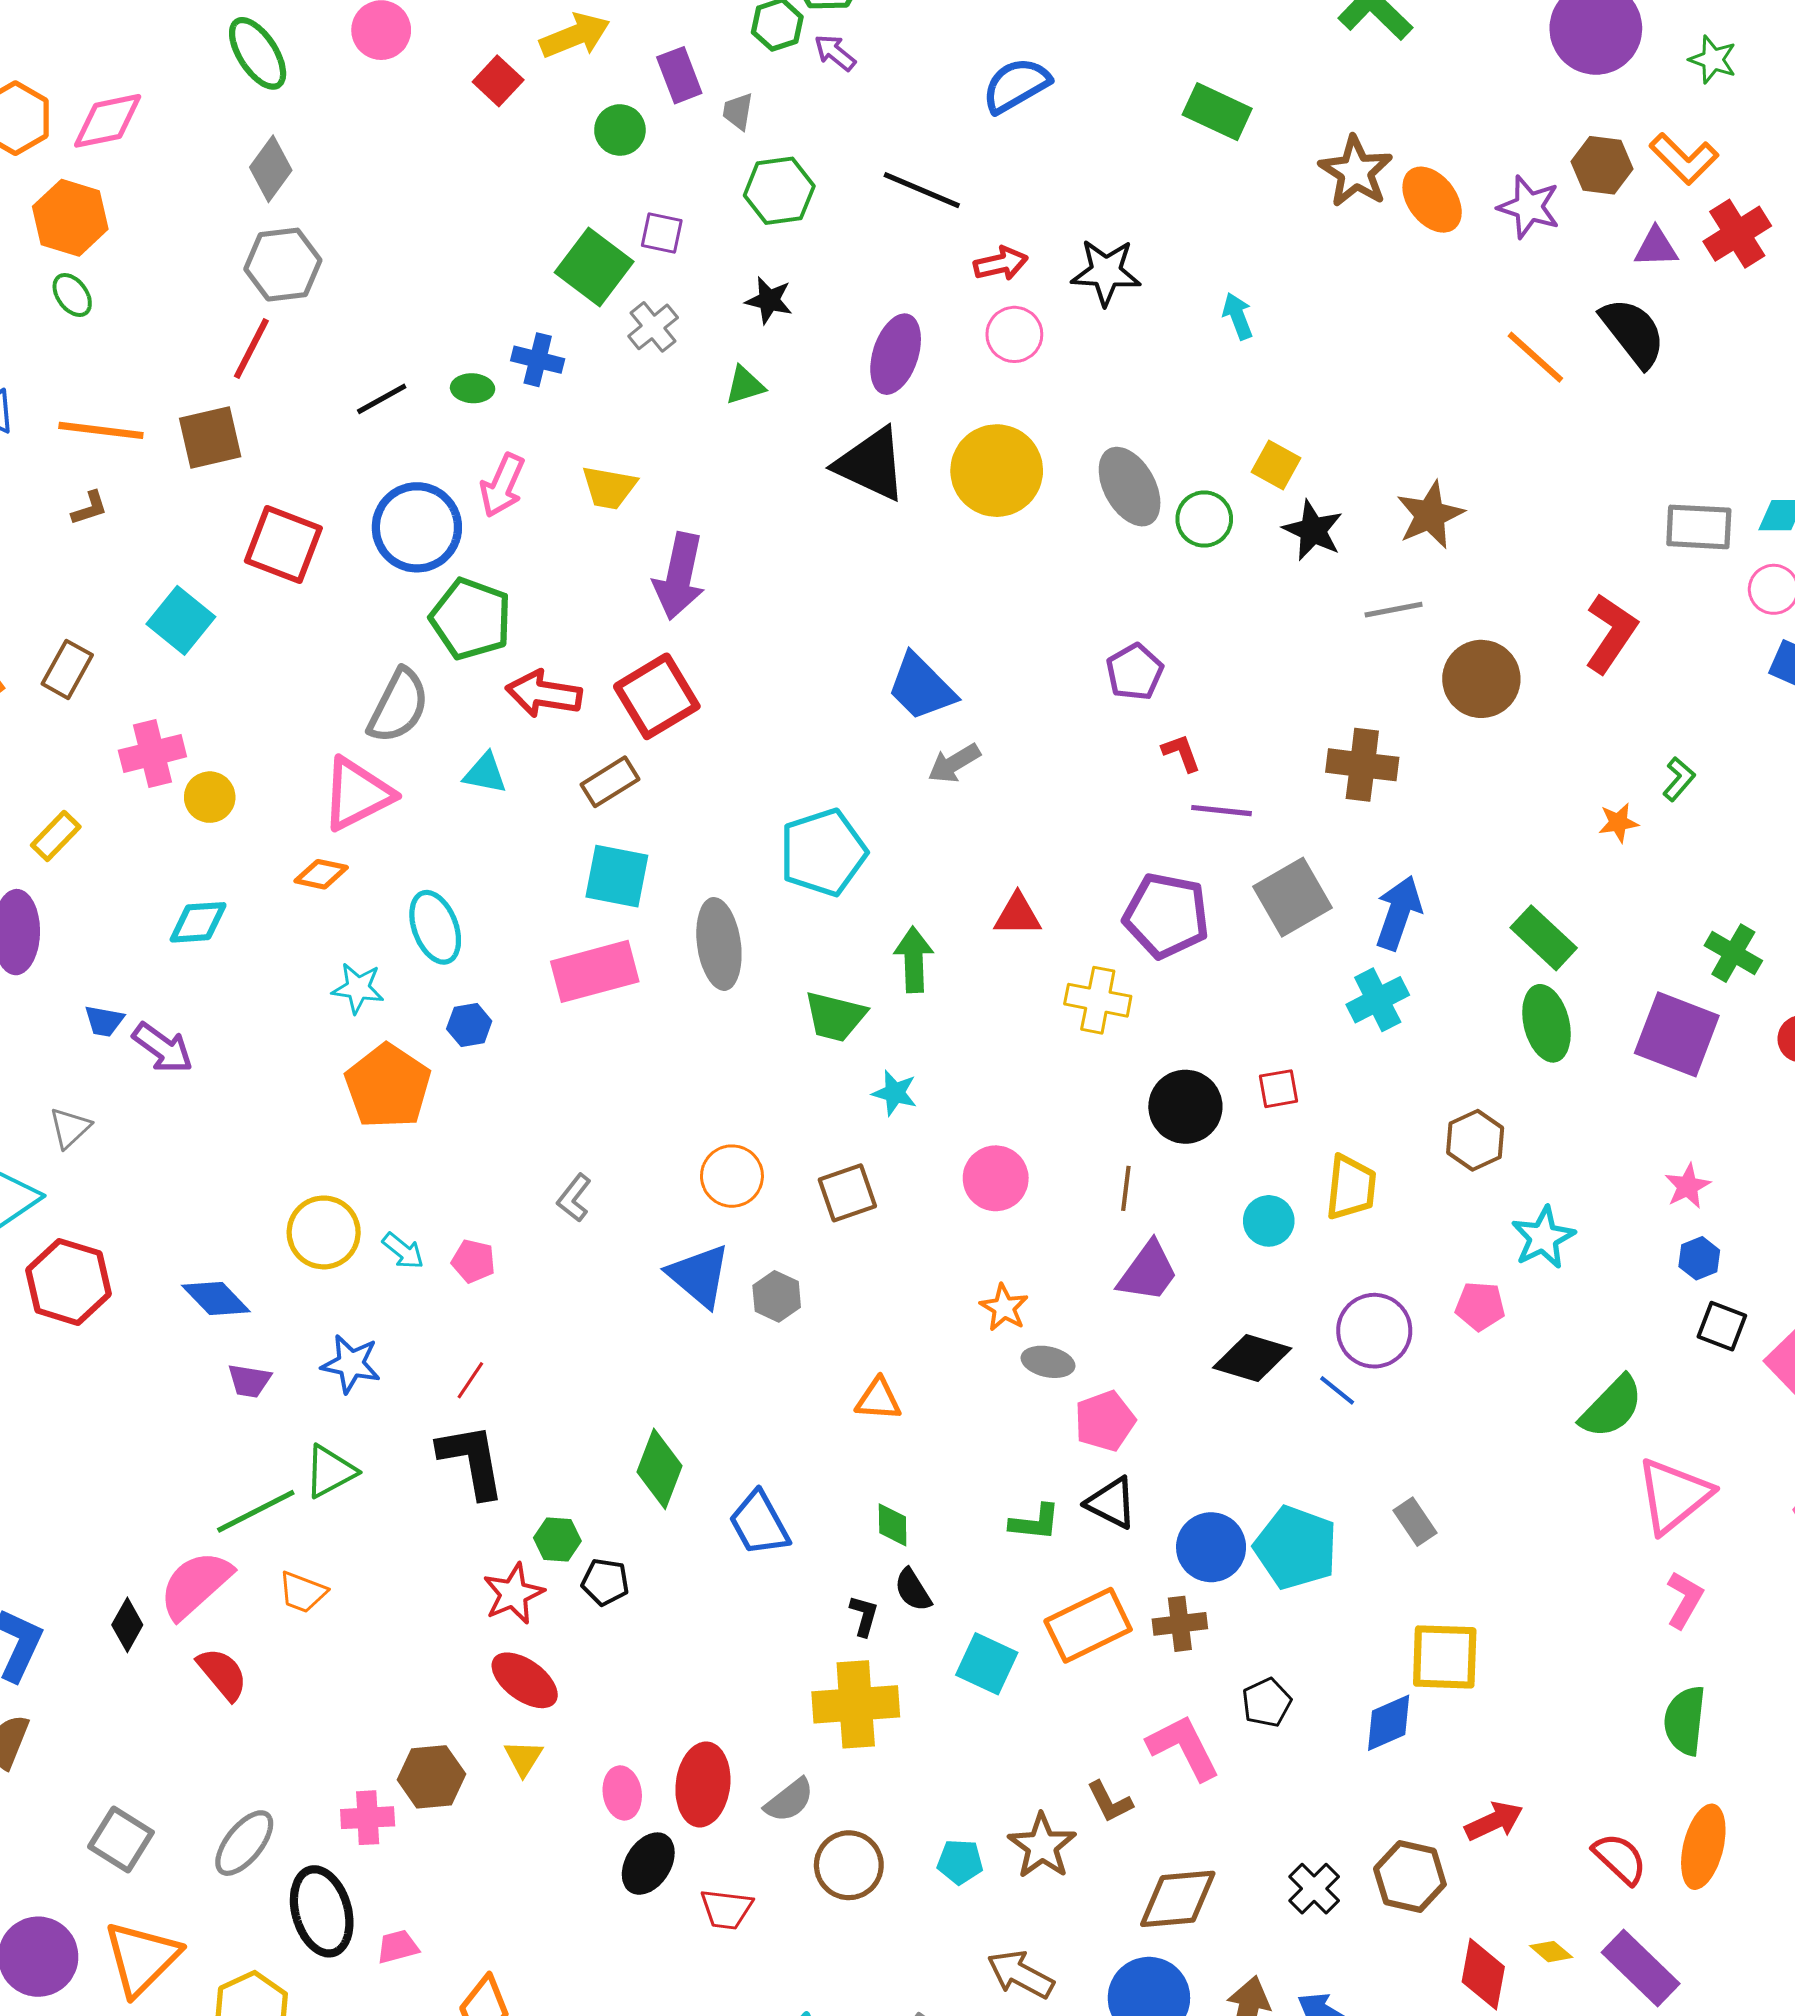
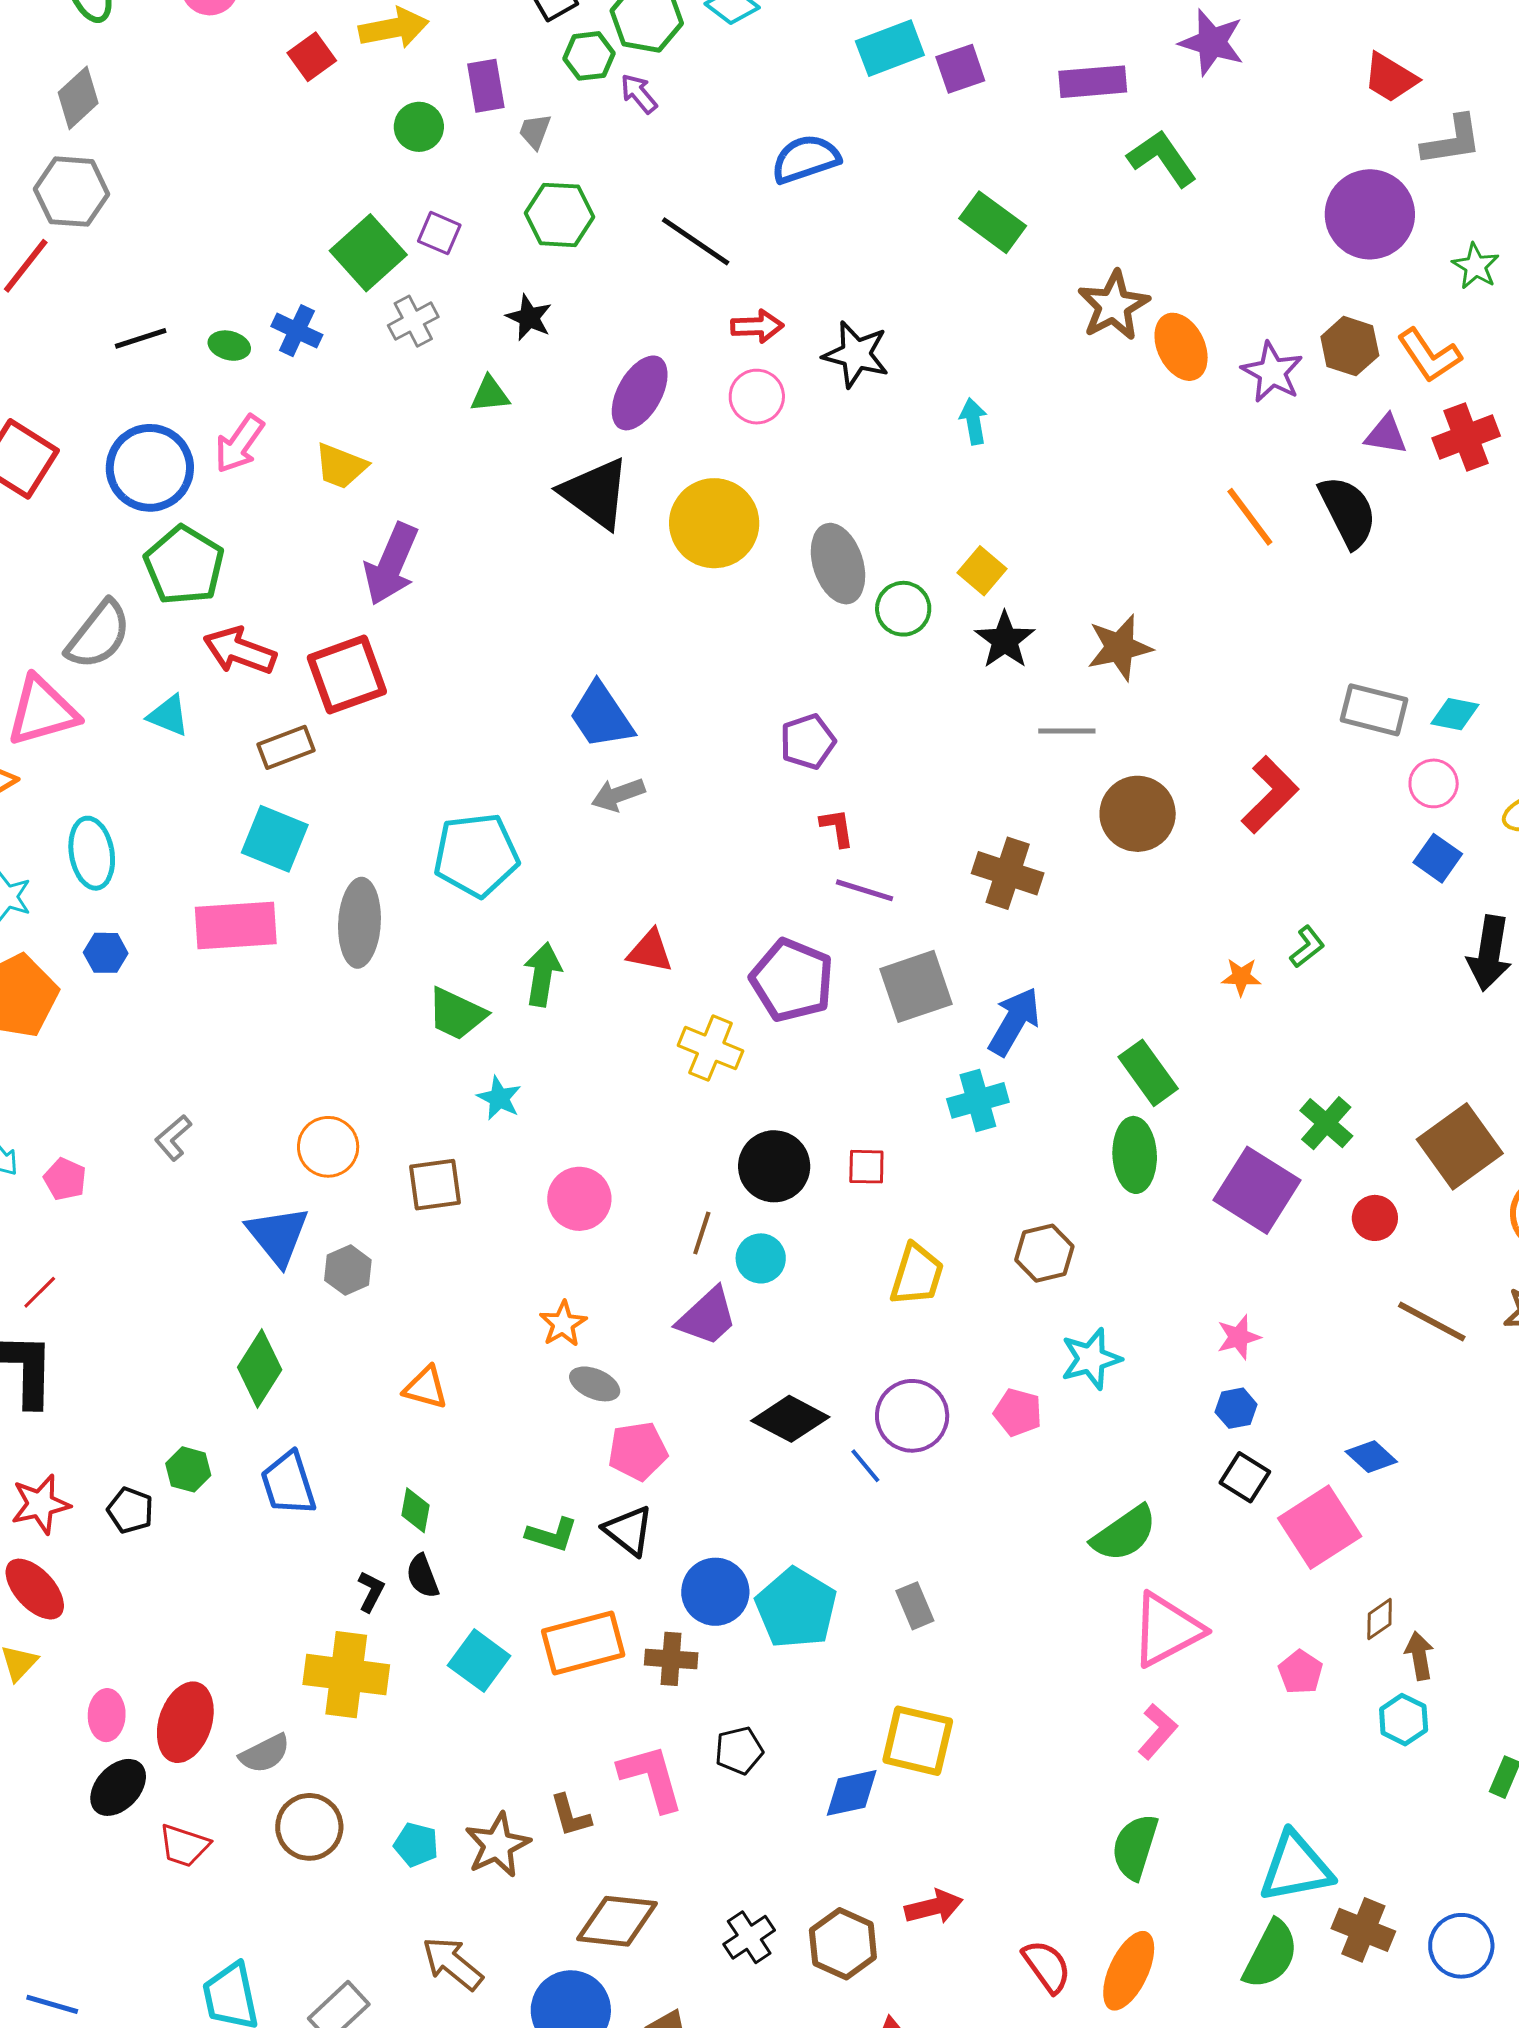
cyan circle: (1269, 1221) -> (761, 1258), moved
green diamond: (659, 1469) -> (260, 1368), moved
green hexagon: (557, 1539) -> (188, 1469), moved

